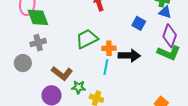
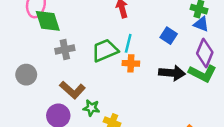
gray cross: (38, 43) -> (65, 50), moved
black arrow: (129, 56) -> (172, 73), moved
cyan line: (106, 67) -> (128, 43), moved

